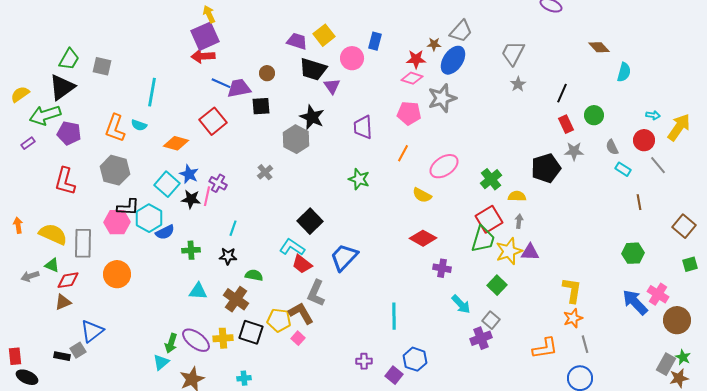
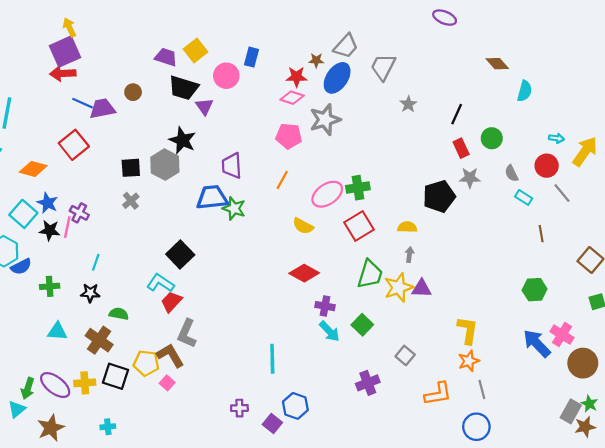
gray trapezoid: (513, 53) -> (383, 67), moved
black square: (261, 106) -> (131, 168), moved
purple trapezoid: (363, 127) -> (232, 166), moved
green cross: (491, 179) -> (358, 188), moved, turned 30
red square: (489, 219) -> (359, 226), moved
blue trapezoid: (344, 257) -> (212, 197), moved, turned 40
red trapezoid: (302, 264) -> (171, 302), turned 95
green square: (497, 285) -> (362, 325), moved
cyan arrow: (461, 304) -> (329, 331), moved
gray square: (491, 320) -> (405, 355), moved

